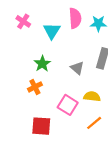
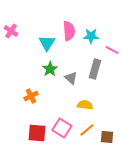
pink cross: (23, 21) -> (11, 31), moved
green star: (42, 64) -> (50, 69), moved
pink square: (68, 105) -> (62, 128), moved

